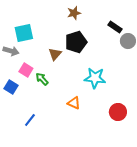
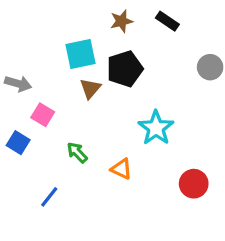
black rectangle: (115, 27) -> (167, 21), moved
cyan square: (24, 33) -> (80, 54), moved
cyan star: (95, 78) -> (156, 128), turned 30
green arrow: (42, 79) -> (77, 153), moved

